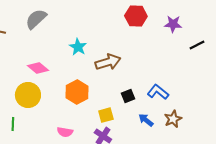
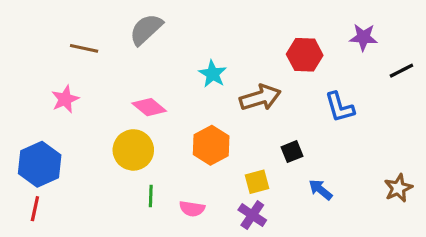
red hexagon: (136, 16) -> (305, 55), moved
blue L-shape: (158, 92) -> (340, 107), moved, turned -145
brown star: (173, 119) -> (398, 188), moved
green line: (13, 124) -> (151, 196), moved

